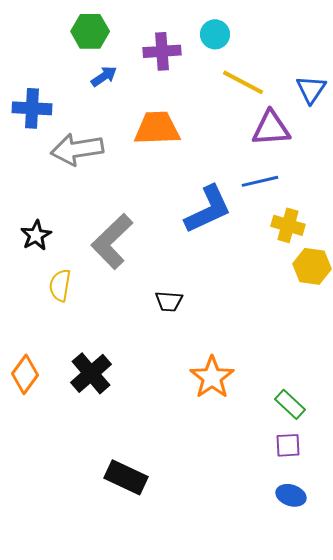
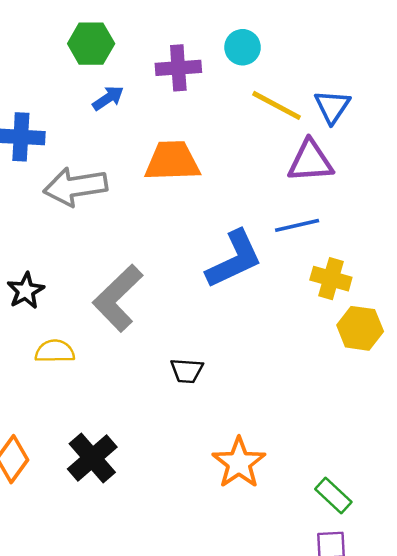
blue triangle: (311, 89) -> (332, 107), moved
yellow semicircle: (60, 285) -> (55, 351), turned 80

